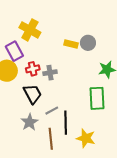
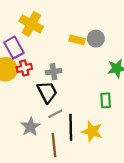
red cross: (33, 69) -> (24, 68), moved
black trapezoid: (32, 94) -> (47, 92), moved
green rectangle: (97, 98) -> (106, 100), size x0.6
yellow star: (86, 138) -> (92, 131), moved

